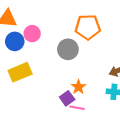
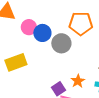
blue circle: (15, 41) -> (42, 33), moved
orange star: (79, 87) -> (78, 81), moved

